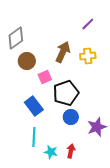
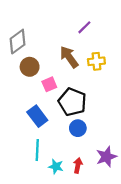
purple line: (88, 24) -> (84, 27), moved
brown arrow: (63, 52) -> (69, 57), turned -60
black pentagon: (66, 93) -> (72, 102), turned -30
purple star: (97, 127) -> (106, 157), moved

